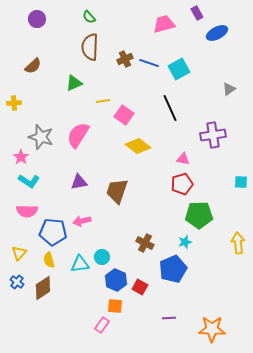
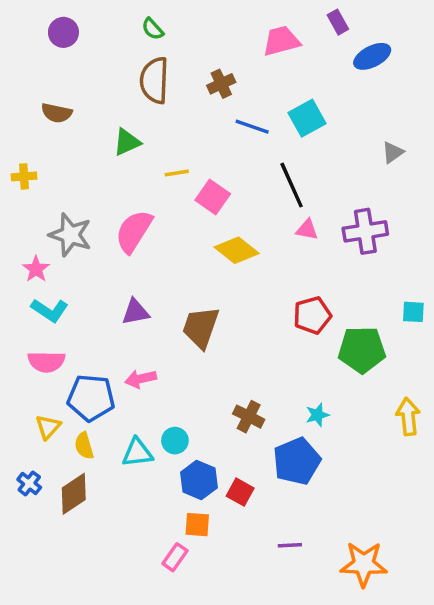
brown cross: (125, 59) -> (221, 84), moved
blue line: (149, 63) -> (252, 127), moved
brown semicircle: (33, 66) -> (57, 113), turned 54
pink triangle: (183, 159) -> (307, 230), moved
green pentagon: (199, 215) -> (362, 350), moved
yellow triangle: (19, 253) -> (48, 427), moved

